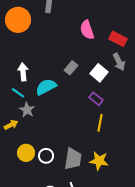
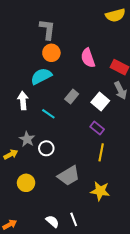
orange circle: (18, 20) -> (51, 53), moved, size x0.7
cyan semicircle: (46, 87) -> (41, 76), moved
cyan line: (18, 93) -> (48, 114), moved
white circle: (46, 156) -> (46, 148), moved
gray trapezoid: (73, 159) -> (69, 176), moved, turned 50

